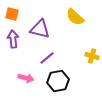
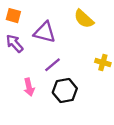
purple arrow: (13, 39) -> (14, 43), turned -36
pink arrow: (26, 78) -> (29, 87), turned 63

